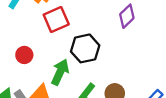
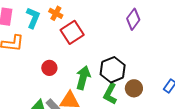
black hexagon: (85, 48) -> (113, 70), moved

